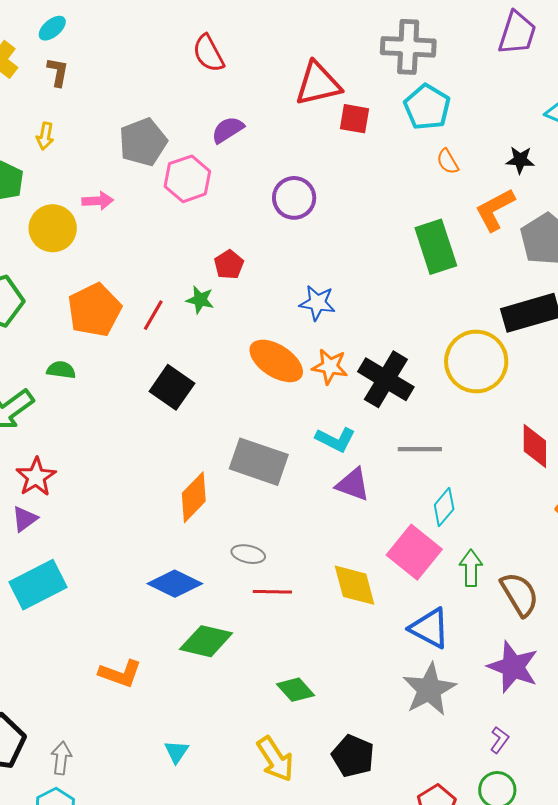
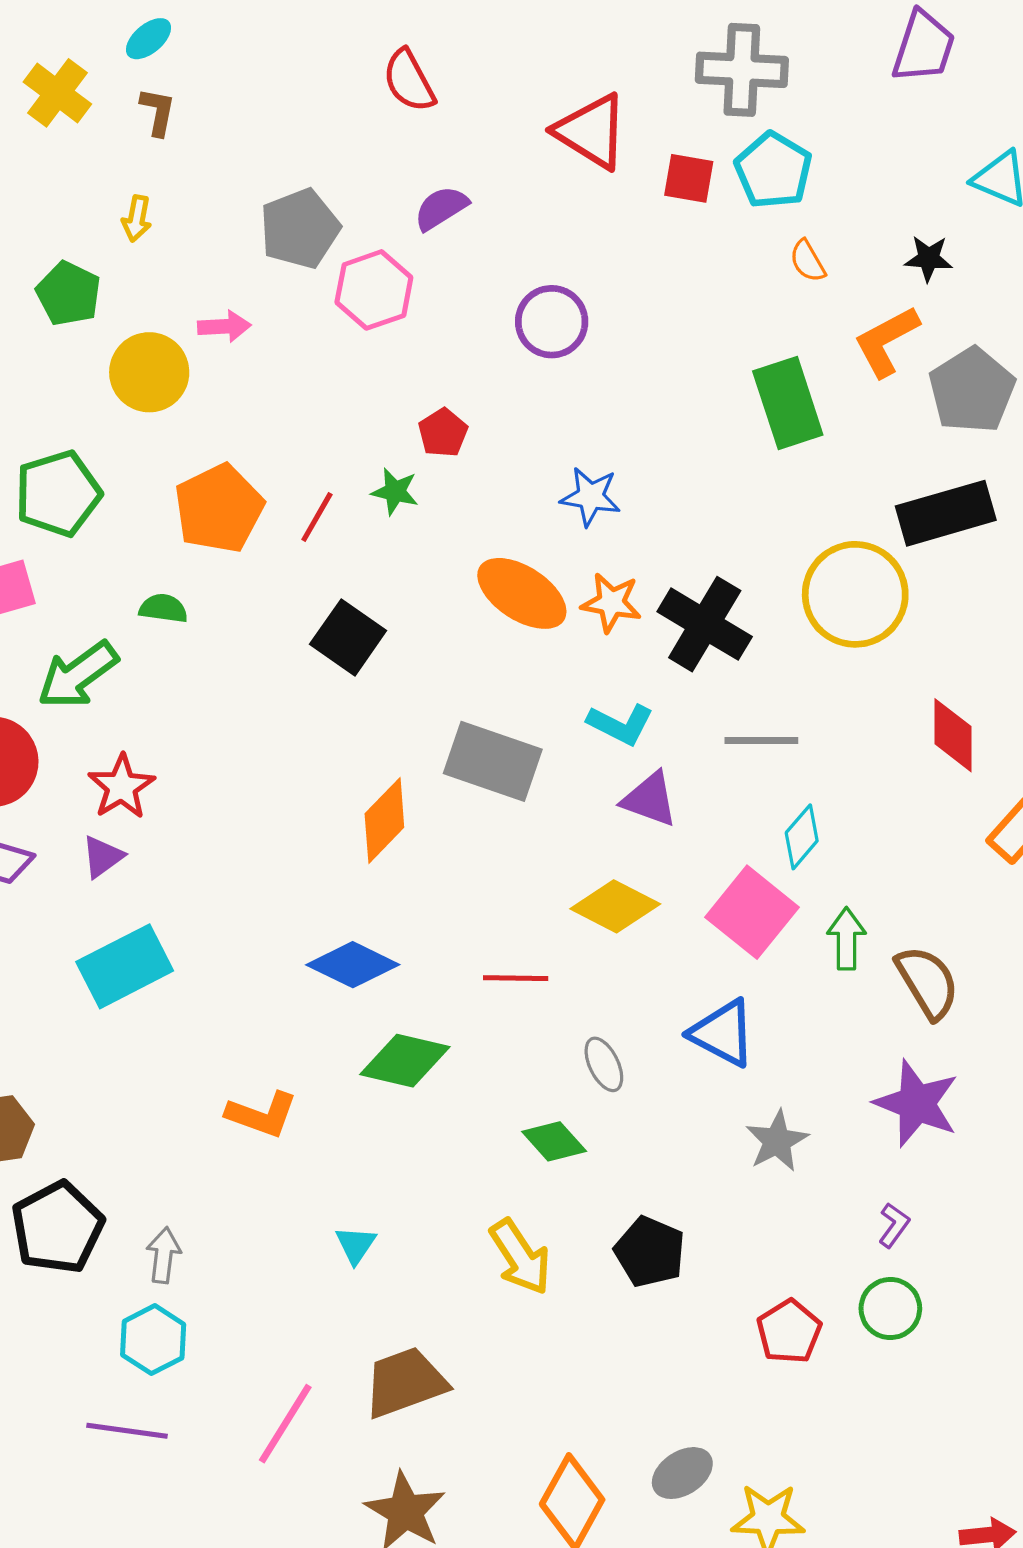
red triangle: (318, 84) -> (591, 131), turned 45
red square: (355, 119) -> (689, 178), moved
gray ellipse: (248, 554) -> (604, 1064), moved, turned 52
yellow diamond: (355, 585) -> (615, 906), moved, turned -48
blue triangle: (430, 628) -> (723, 1033), moved
gray star: (429, 689) -> (777, 1141), size x0.7

